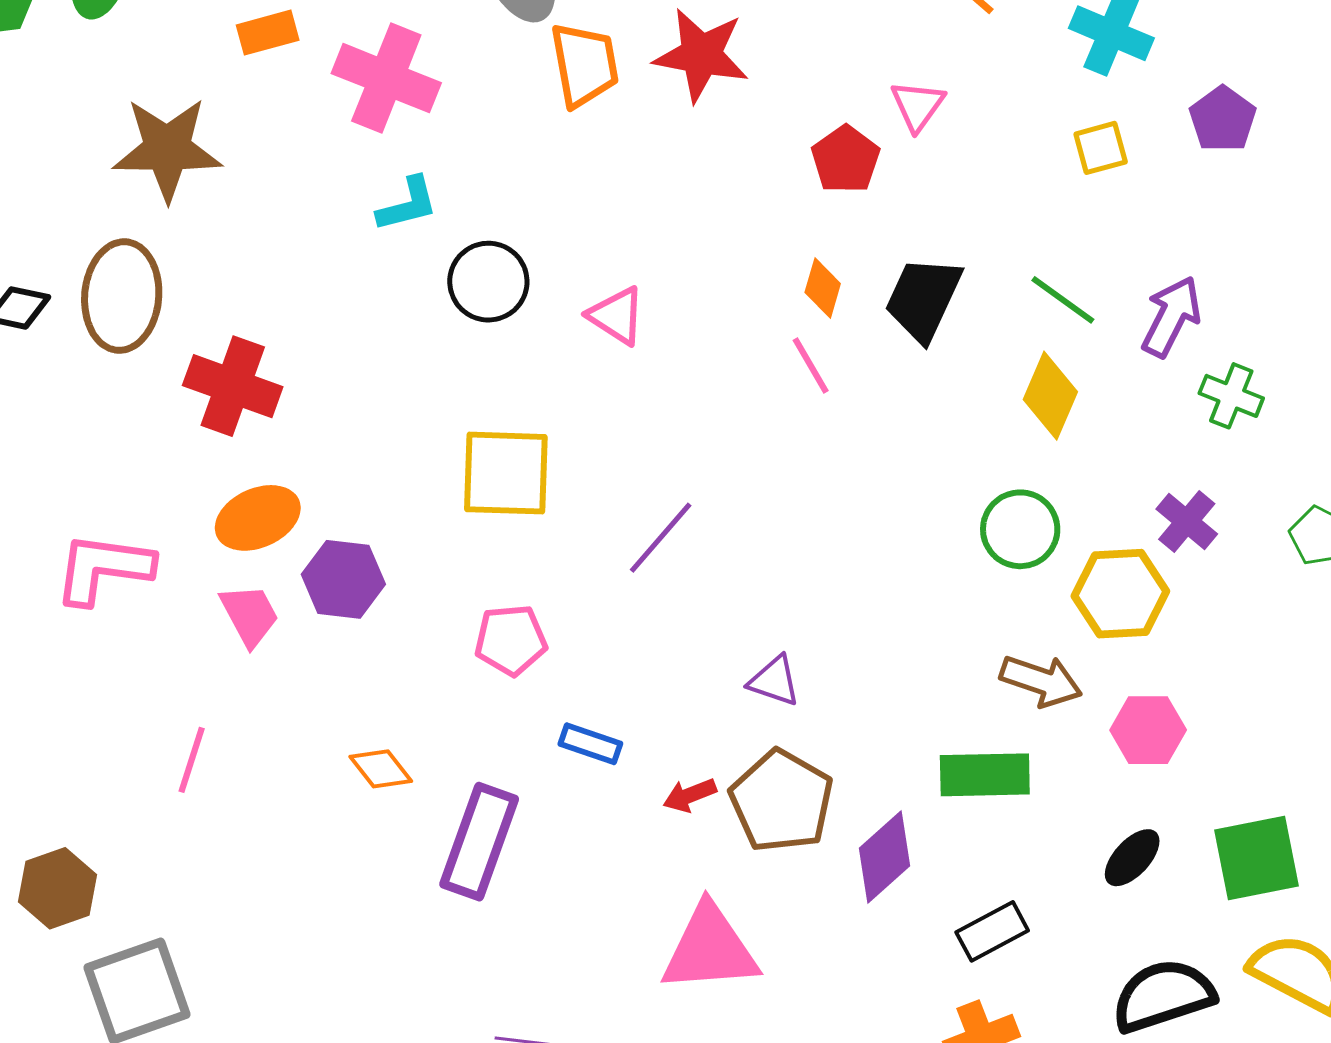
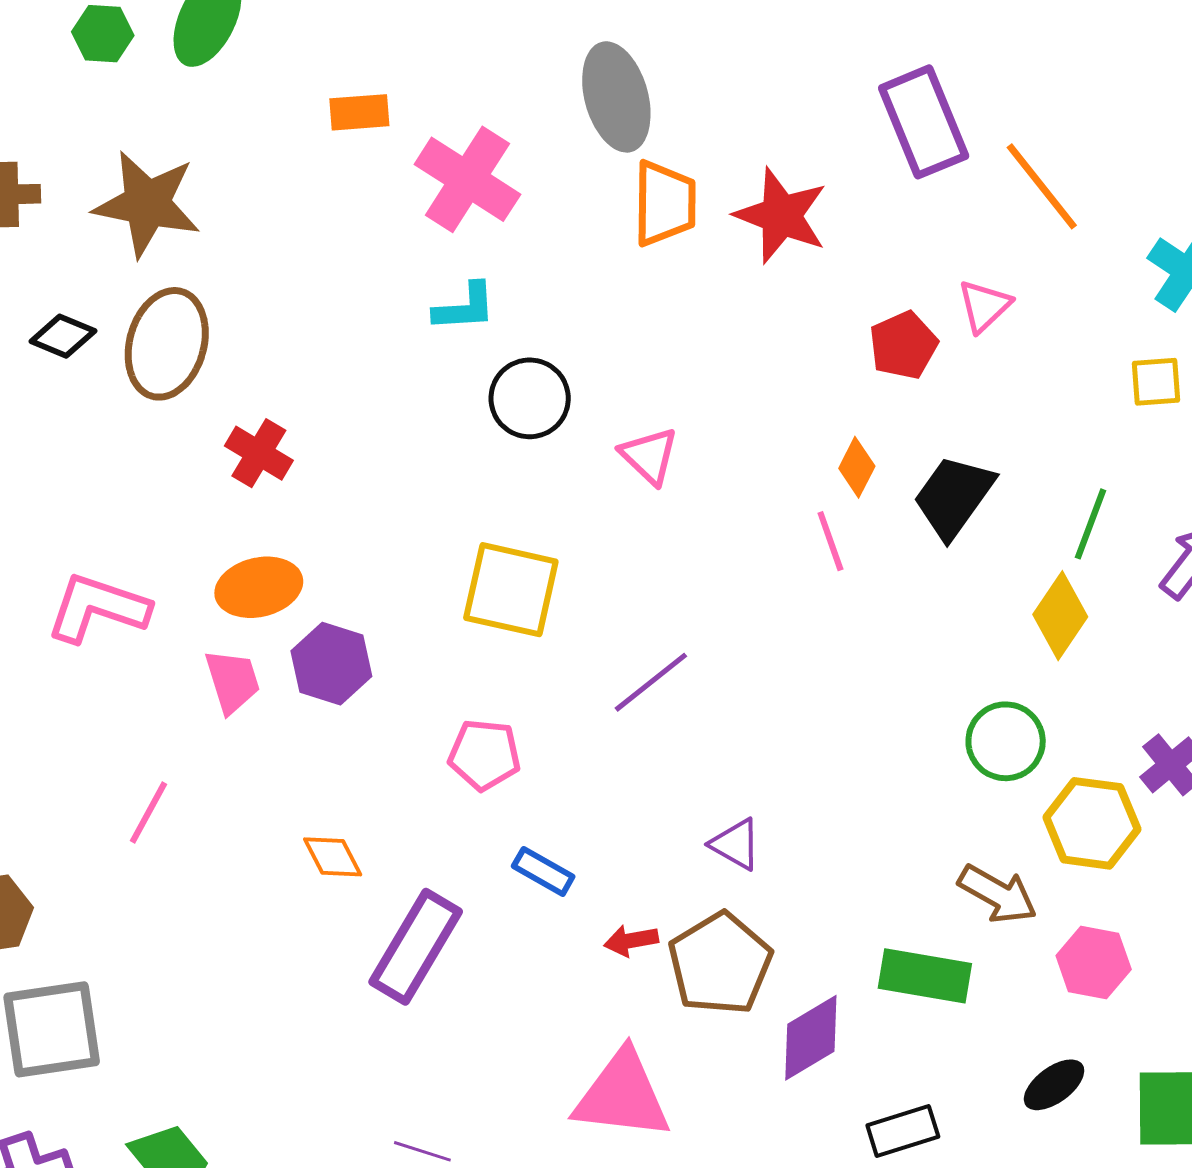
brown star: (167, 149) -> (147, 204), moved
green line: (1063, 300) -> (1091, 524), turned 64
red cross: (233, 386) -> (259, 453), size x0.7

